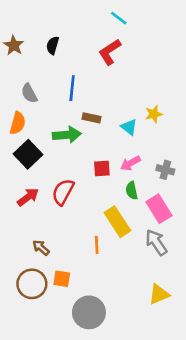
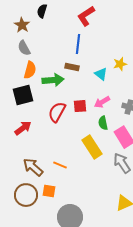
brown star: (14, 45) -> (22, 25), moved
blue line: (72, 88) -> (78, 44), moved
orange semicircle: (18, 123) -> (30, 70), moved
black square: (28, 154) -> (23, 95), turned 30
red semicircle: (63, 192) -> (57, 112), moved
orange line: (97, 245) -> (60, 165), moved, turned -64
brown arrow: (41, 248) -> (33, 167), size x1.5

